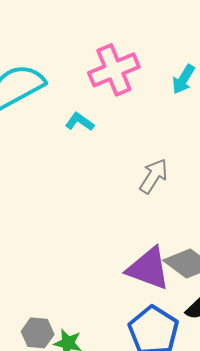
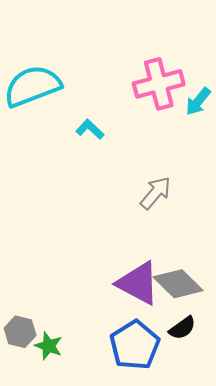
pink cross: (114, 70) -> (159, 84), moved

